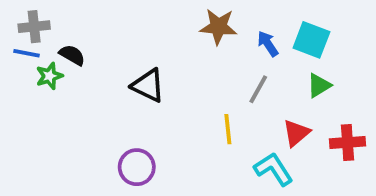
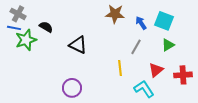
gray cross: (34, 27) -> (18, 14), turned 35
black semicircle: (72, 55) -> (46, 27), moved
green star: (49, 76) -> (26, 40), size x1.5

